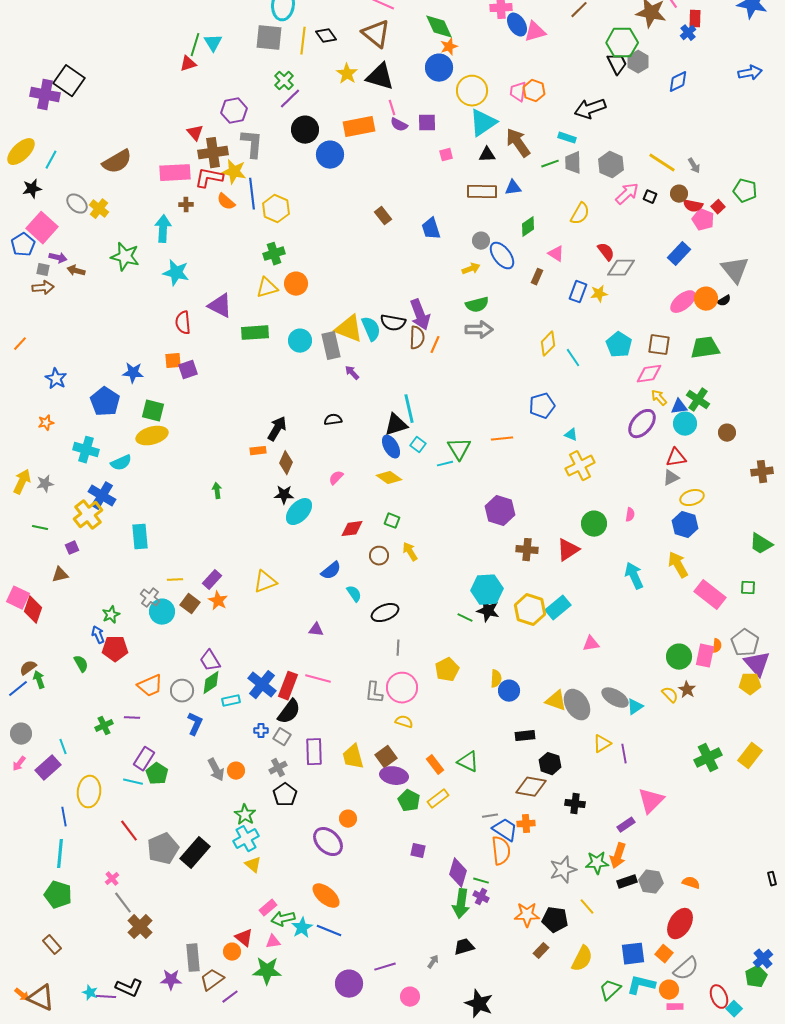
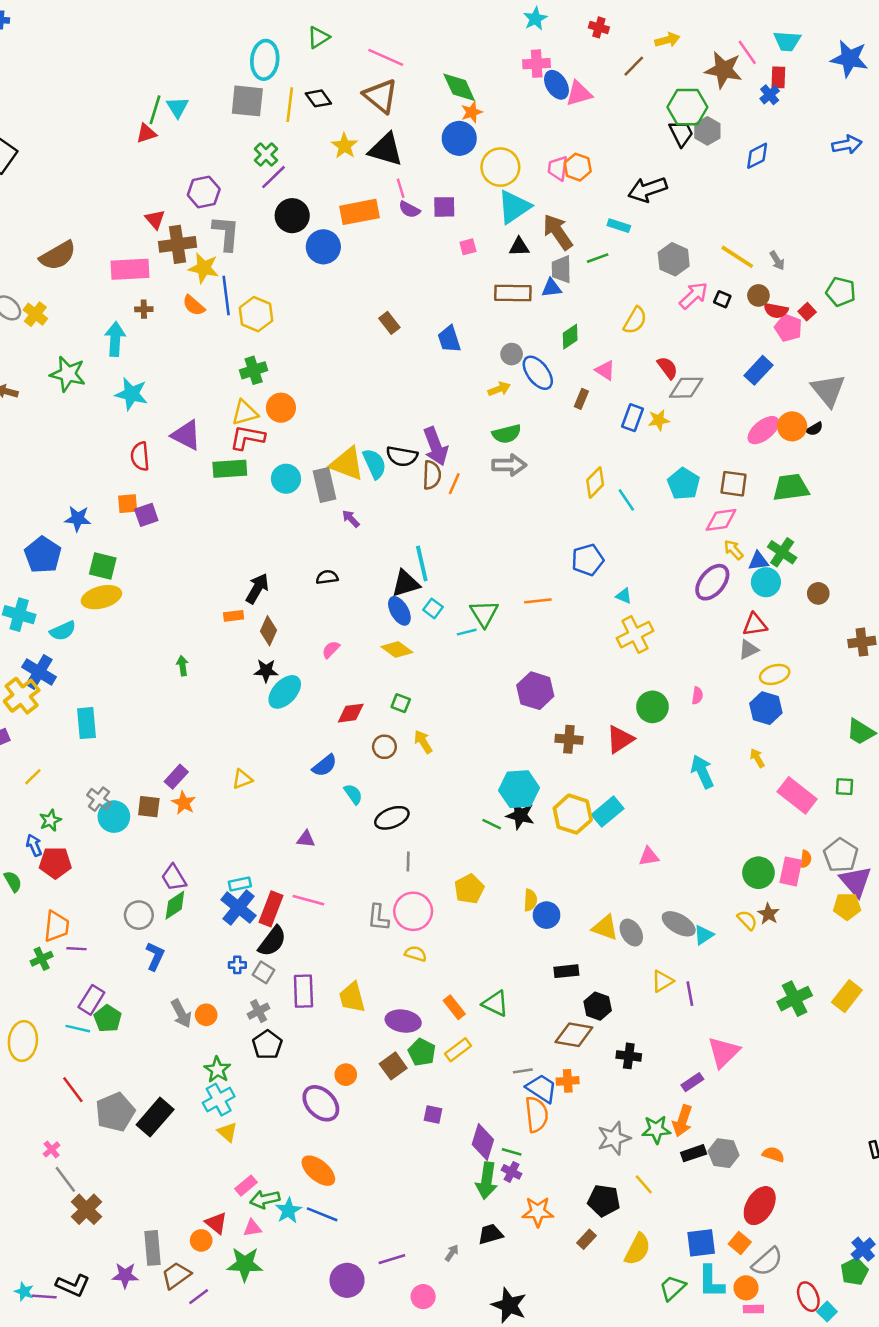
gray trapezoid: (573, 163) -> (561, 269), moved
red L-shape: (209, 178) -> (247, 438), moved
yellow arrow: (678, 565) -> (757, 758), size x0.6
yellow line: (175, 580) -> (33, 777), moved, turned -42
yellow triangle: (265, 582) -> (242, 779), size x0.7
brown square: (190, 604) -> (149, 807), turned -30
orange trapezoid: (150, 686) -> (57, 926), moved, turned -60
cyan rectangle: (231, 701) -> (240, 884), moved
gray ellipse: (577, 705) -> (631, 933), size x0.7
brown square: (386, 757) -> (393, 1066), moved
orange star: (527, 915) -> (538, 1212), moved
cyan L-shape: (641, 985) -> (711, 1282), turned -104

